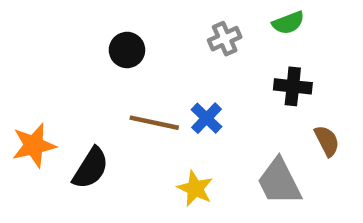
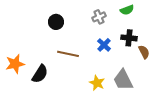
blue cross: (206, 118) -> (104, 45), moved
brown semicircle: (327, 141) -> (144, 52), moved
yellow star: (195, 189) -> (97, 83), moved

